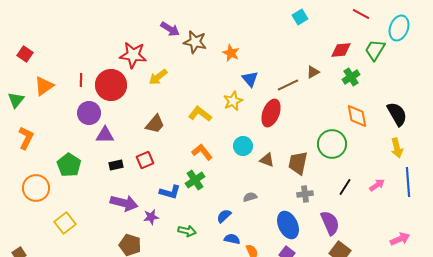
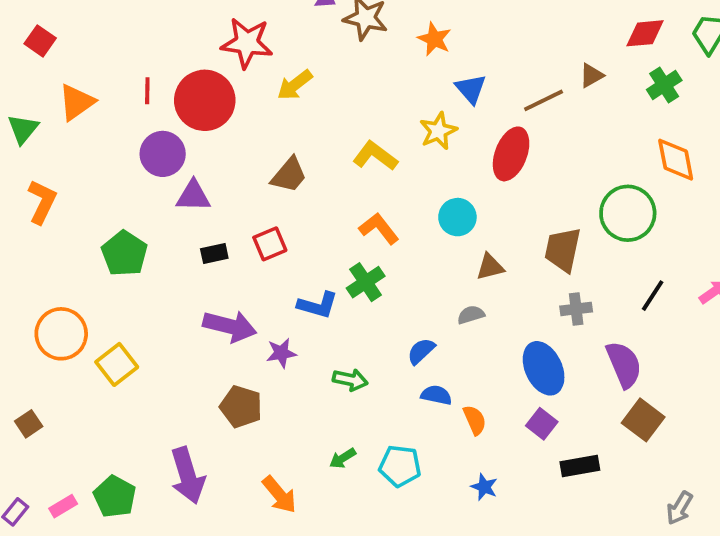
brown triangle: (267, 160) -> (490, 267), moved, turned -35
orange circle: (36, 188) -> (61, 334), moved

